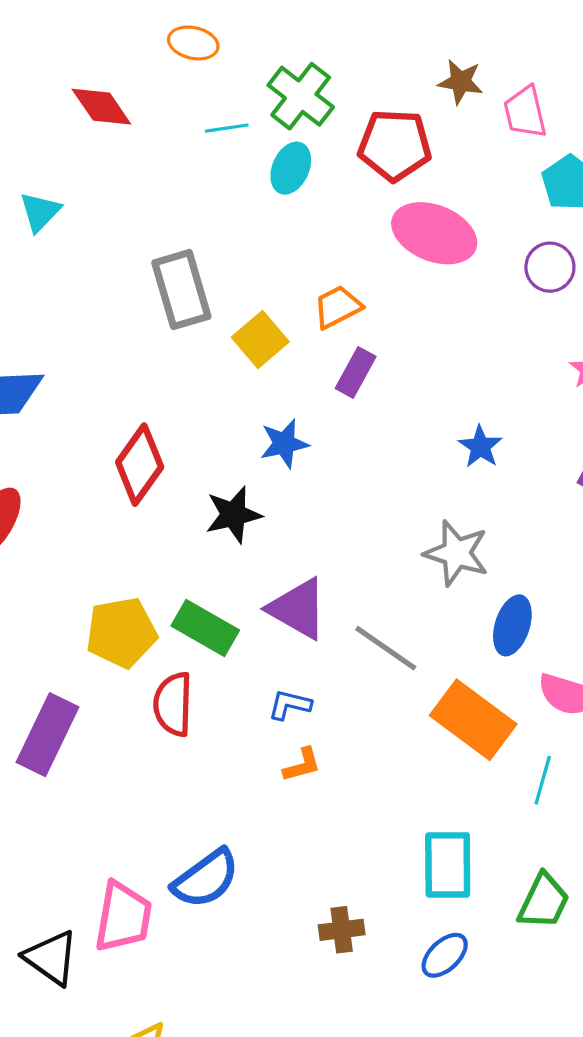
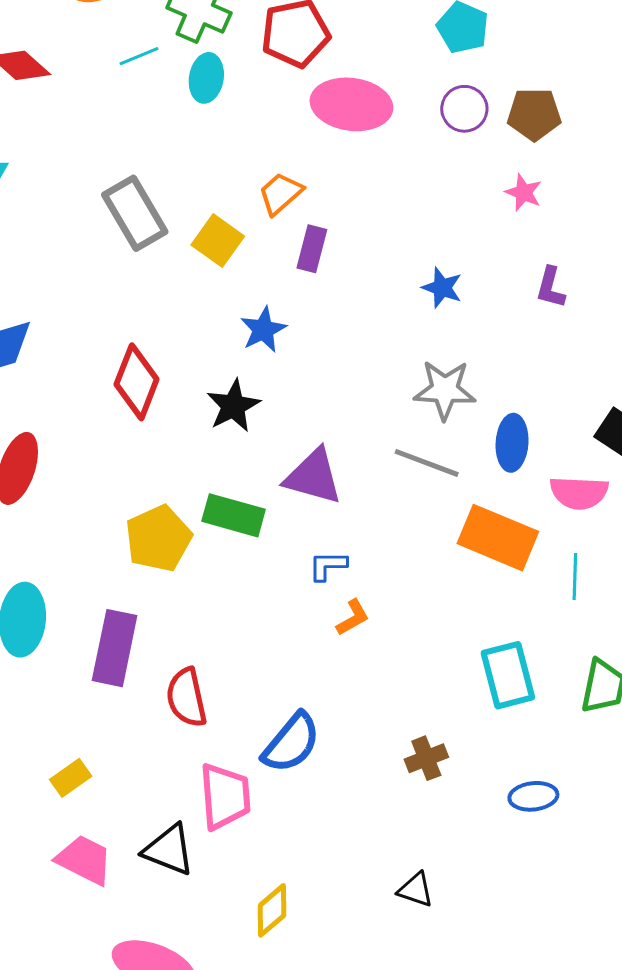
gray line: (386, 648) -> (427, 463), moved
red semicircle: (173, 704) -> (187, 698), moved
blue ellipse: (445, 955) -> (533, 796), moved, turned 51

